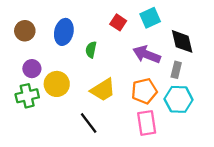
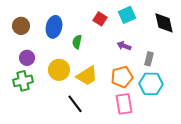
black diamond: (182, 41) -> (164, 23), moved
purple arrow: (147, 54) -> (124, 46), size x0.6
yellow circle: (57, 84) -> (59, 70), moved

